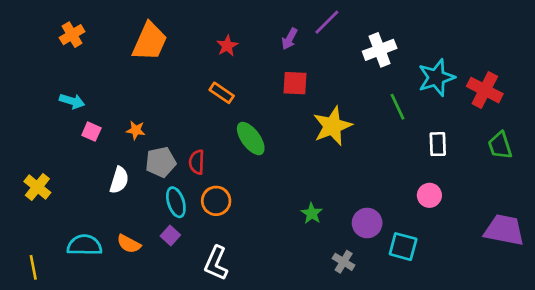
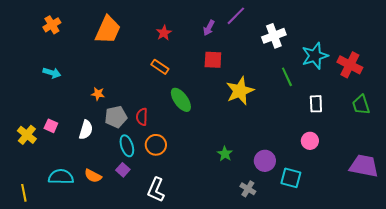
pink square: (91, 132) -> (51, 126), moved

